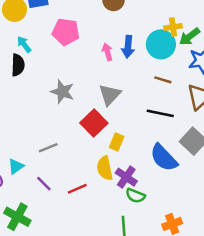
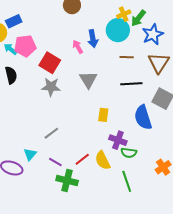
pink pentagon: (66, 32) -> (25, 46), moved
cyan arrow: (24, 44) -> (10, 49), moved
red square: (94, 123) -> (50, 63), moved
blue semicircle: (164, 158) -> (143, 117), turned 40
yellow semicircle: (105, 168) -> (103, 160), moved
green cross: (17, 217) -> (67, 181), moved

